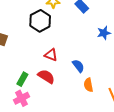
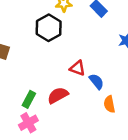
red triangle: (51, 55) -> (77, 68), moved
red semicircle: (46, 76) -> (58, 95), turned -60

